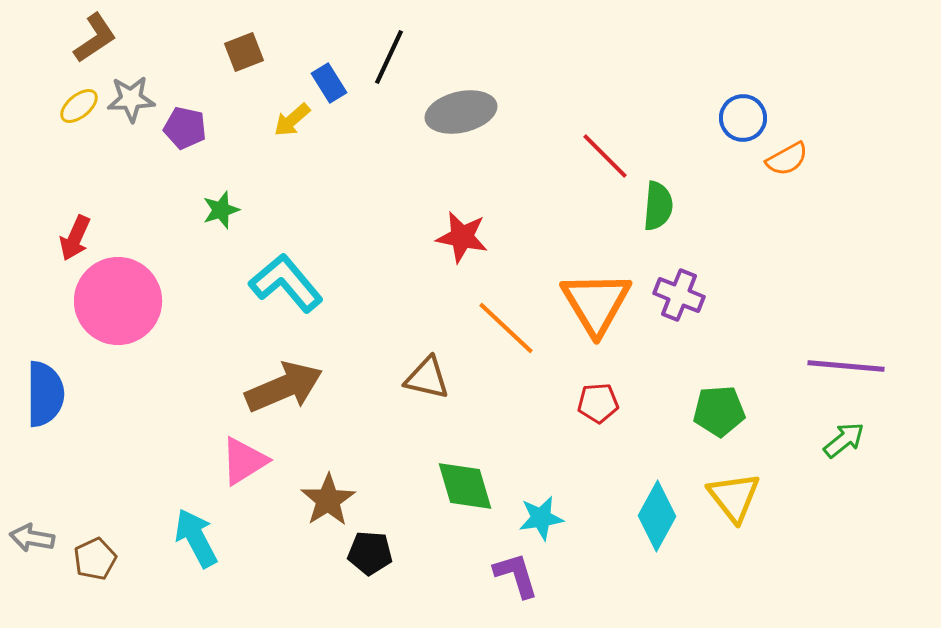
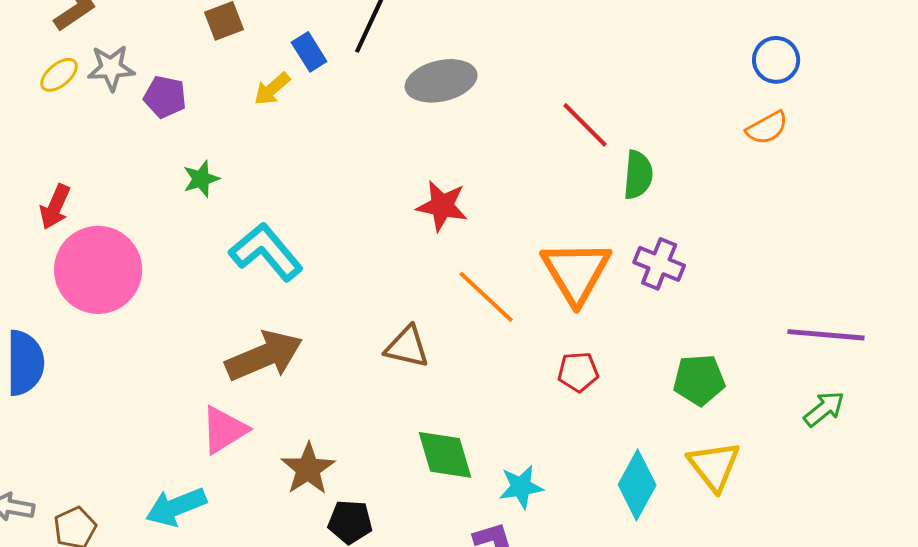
blue circle: (743, 118) -> (776, 60), moved
cyan arrow: (196, 538) -> (176, 507), turned -84

